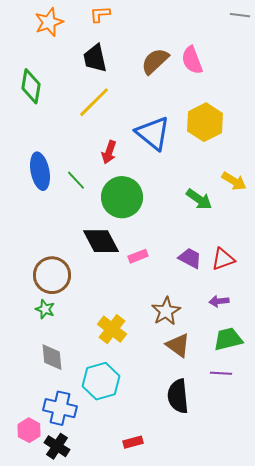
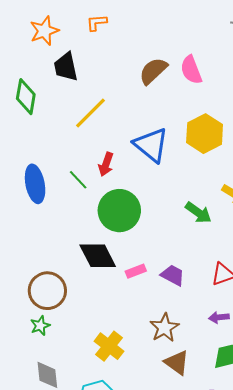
black trapezoid: (95, 58) -> (66, 67), moved
green line: (76, 180) -> (78, 180), moved
purple trapezoid: (190, 258) -> (173, 275), moved
green star: (45, 309) -> (40, 326), turned 30

